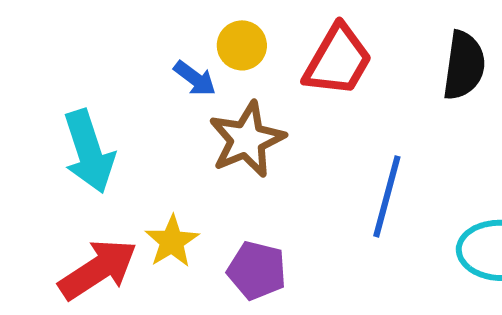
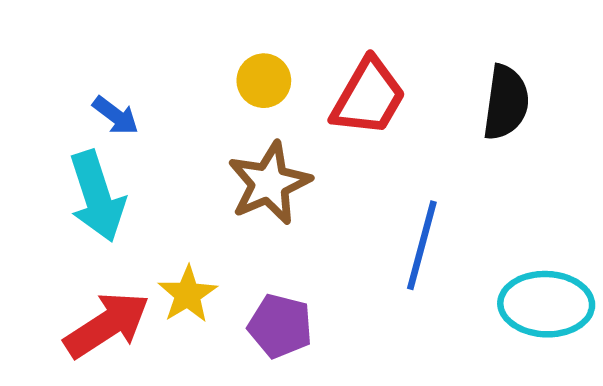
blue arrow: (195, 78) -> (116, 116), moved

